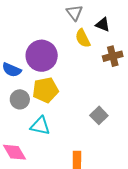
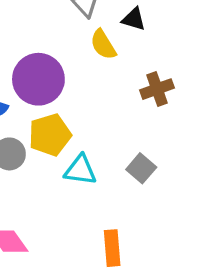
brown cross: (113, 56) -> (157, 89), moved
cyan triangle: (40, 126) -> (80, 170), moved

